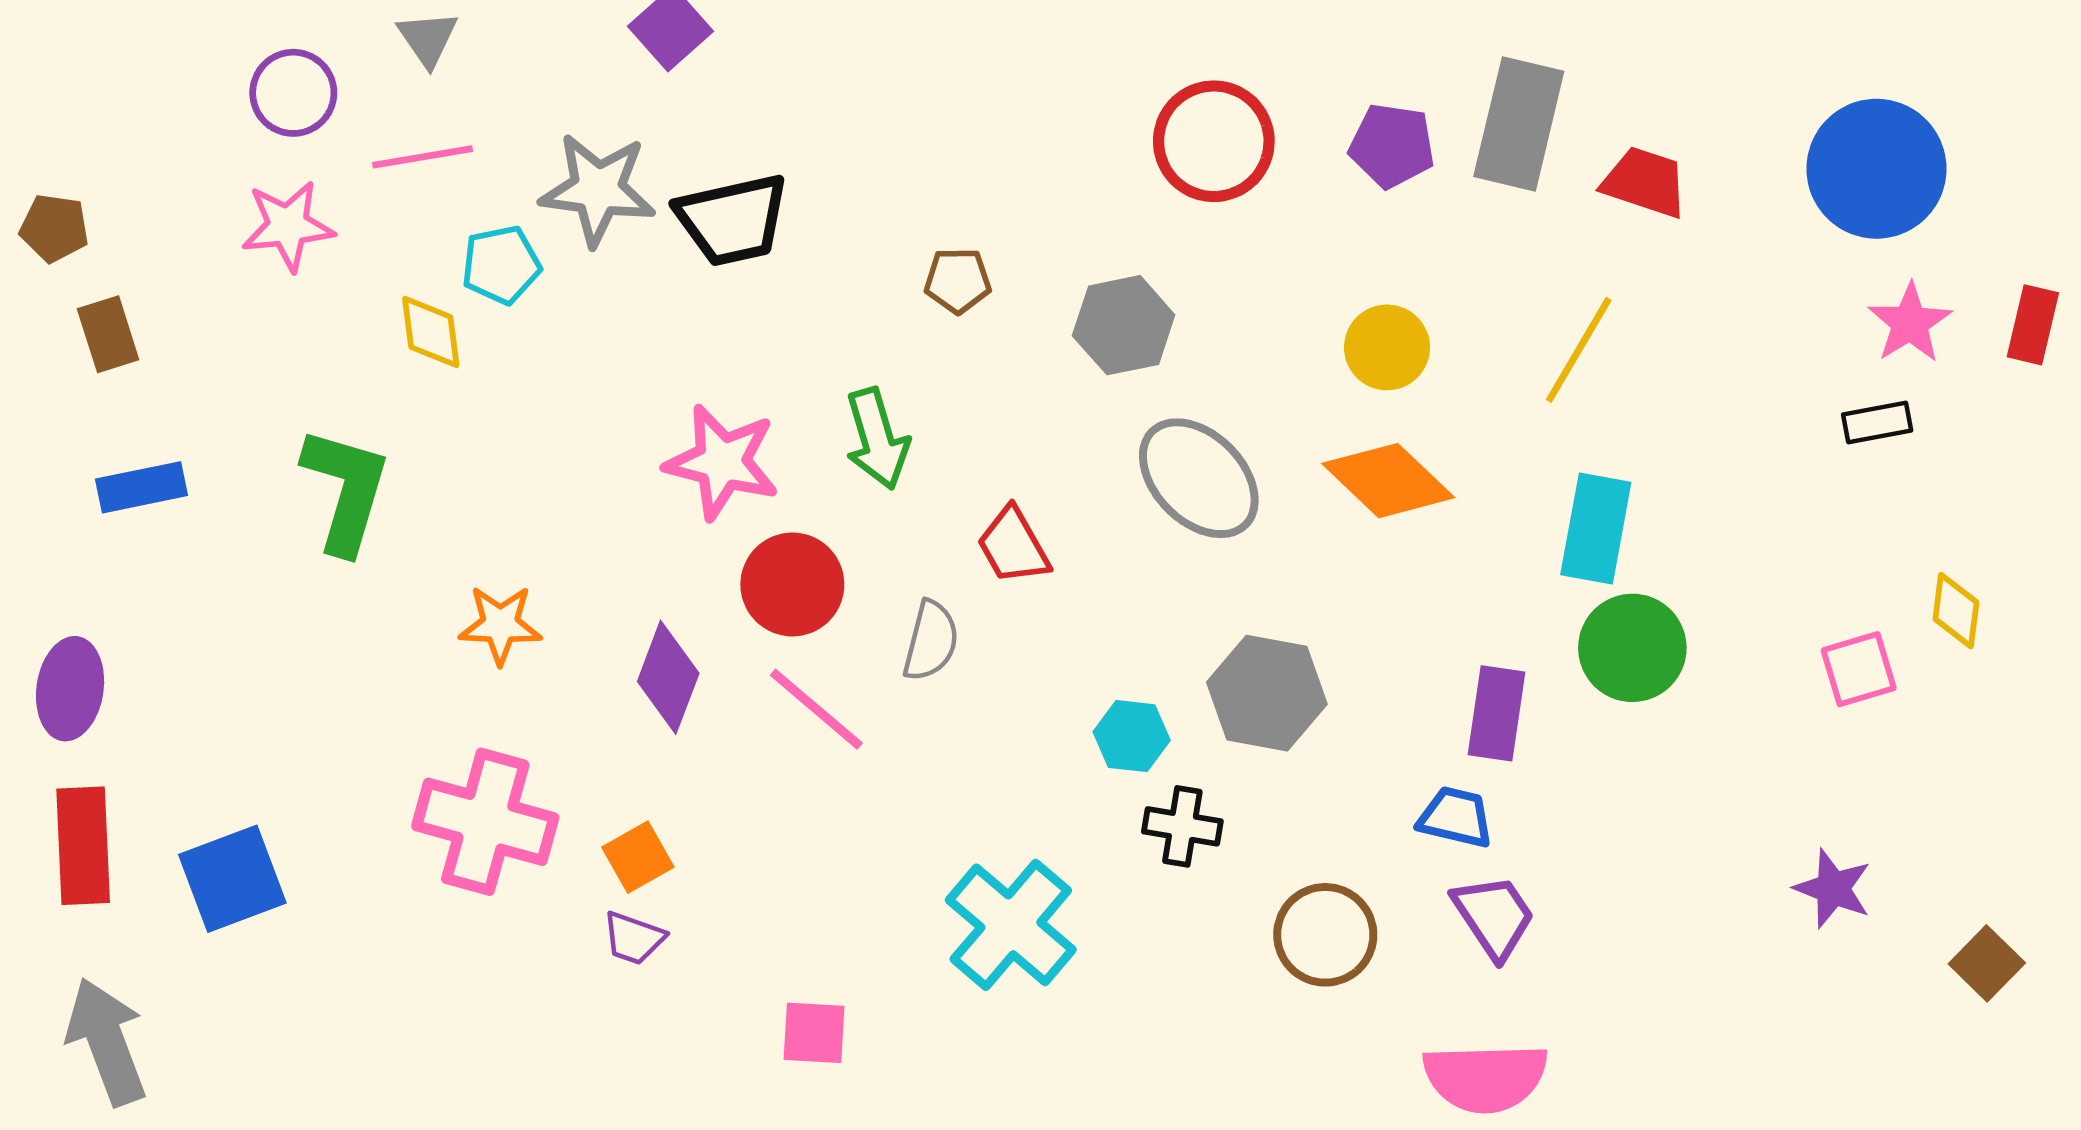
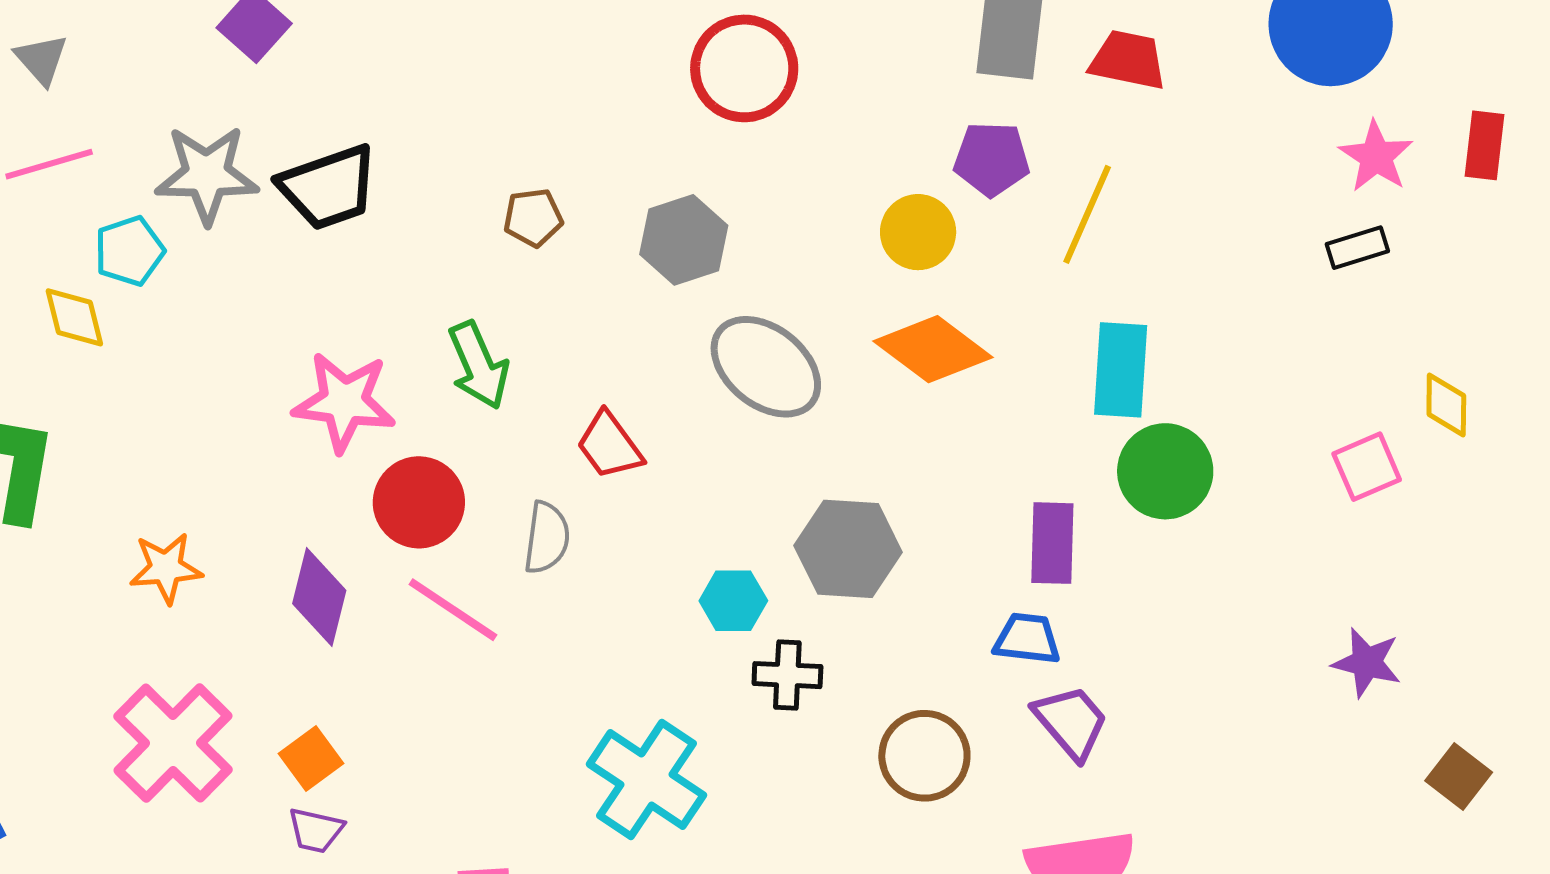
purple pentagon: (1392, 146) -> (992, 159), moved
pink cross: (485, 822) -> (173, 743), turned 36
brown square: (1987, 963) -> (1459, 776), moved

